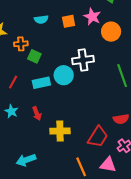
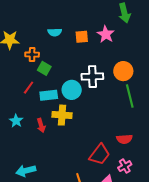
orange circle: (111, 32) -> (123, 71), moved
red line: (13, 82) -> (29, 88), moved
yellow cross: (60, 131) -> (62, 115), moved

